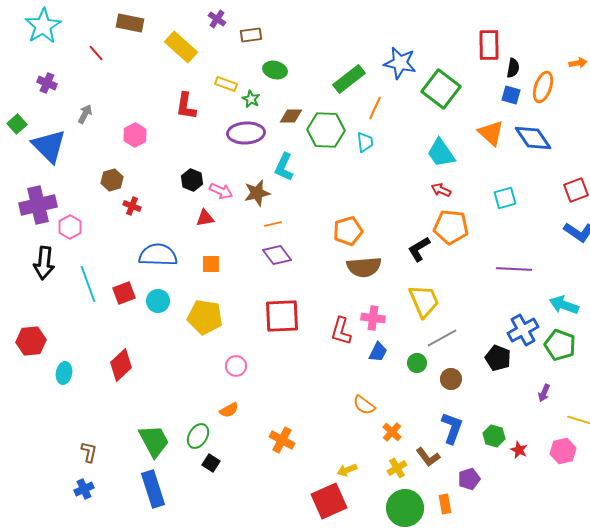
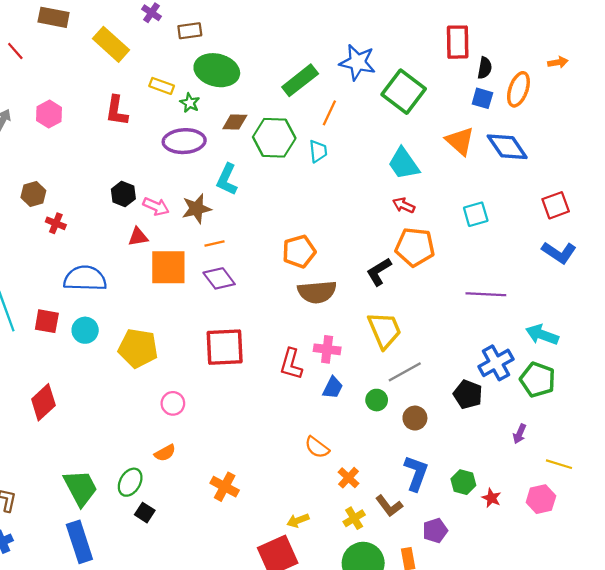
green ellipse: (275, 70) -> (217, 70), size x1.6
pink hexagon: (135, 135) -> (49, 114), moved
orange square: (211, 264) -> (168, 267), moved, size x1.8
red square: (124, 293) -> (47, 321), turned 30

